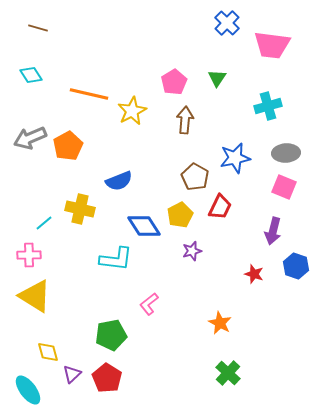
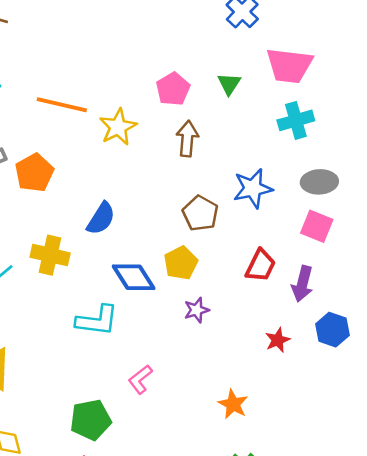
pink trapezoid: (272, 45) -> (289, 65), moved
blue semicircle: (119, 181) -> (101, 218), turned -36
red trapezoid: (220, 207) -> (261, 266), moved
red star: (254, 274) -> (278, 340), turned 30

